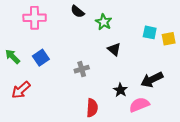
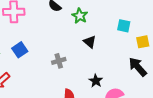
yellow square: (169, 39) -> (143, 42), moved
black arrow: (152, 80) -> (138, 67), moved, turned 75

